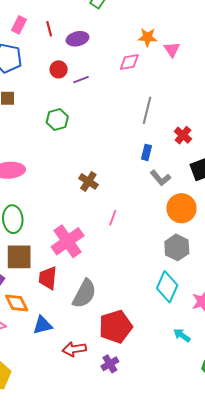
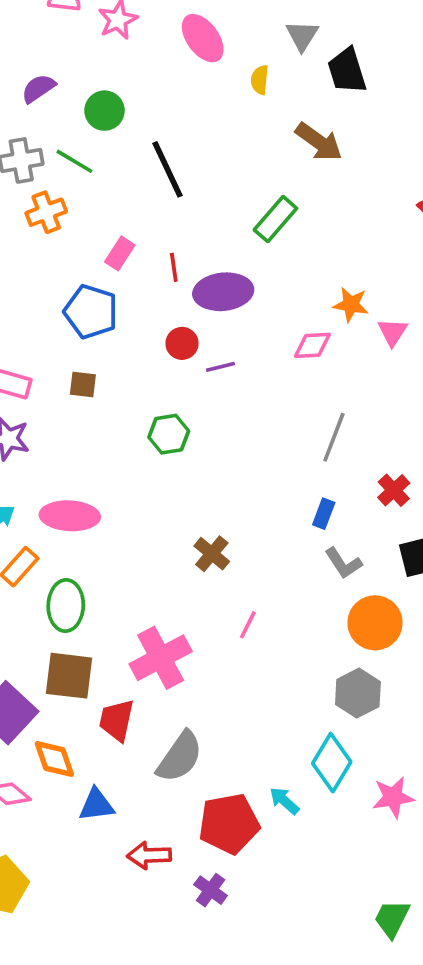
purple ellipse: (78, 39) -> (223, 292), size x1.4
cyan arrow: (182, 335) -> (284, 801), moved
purple cross: (110, 364) -> (211, 890), turned -30

